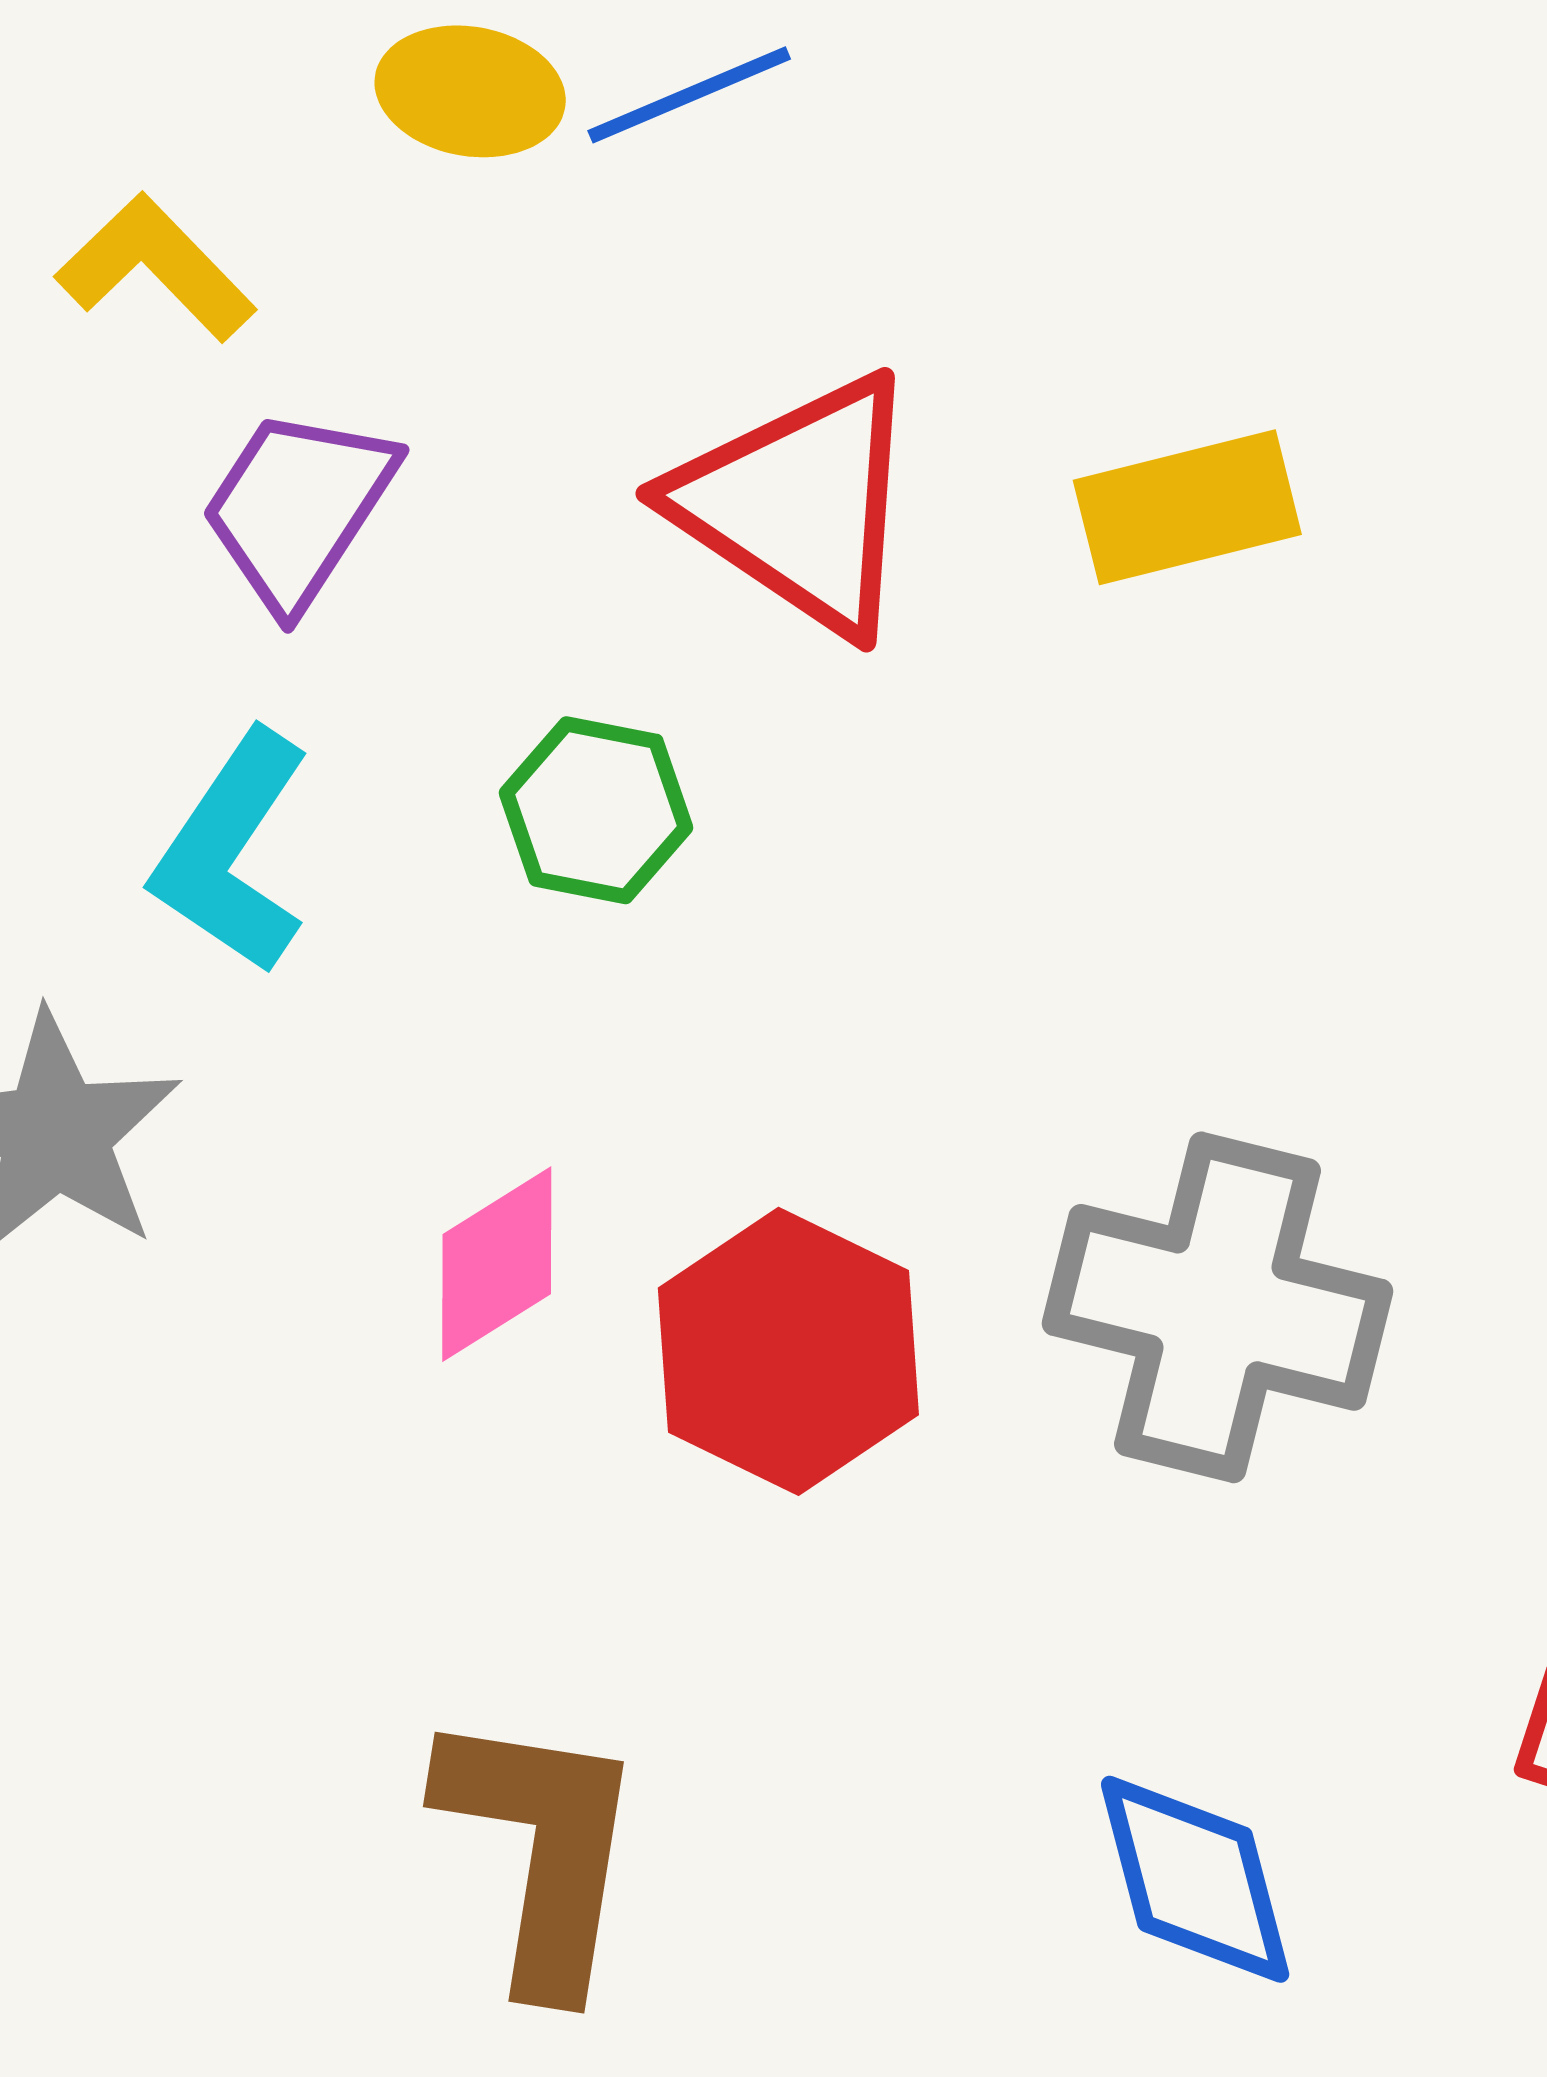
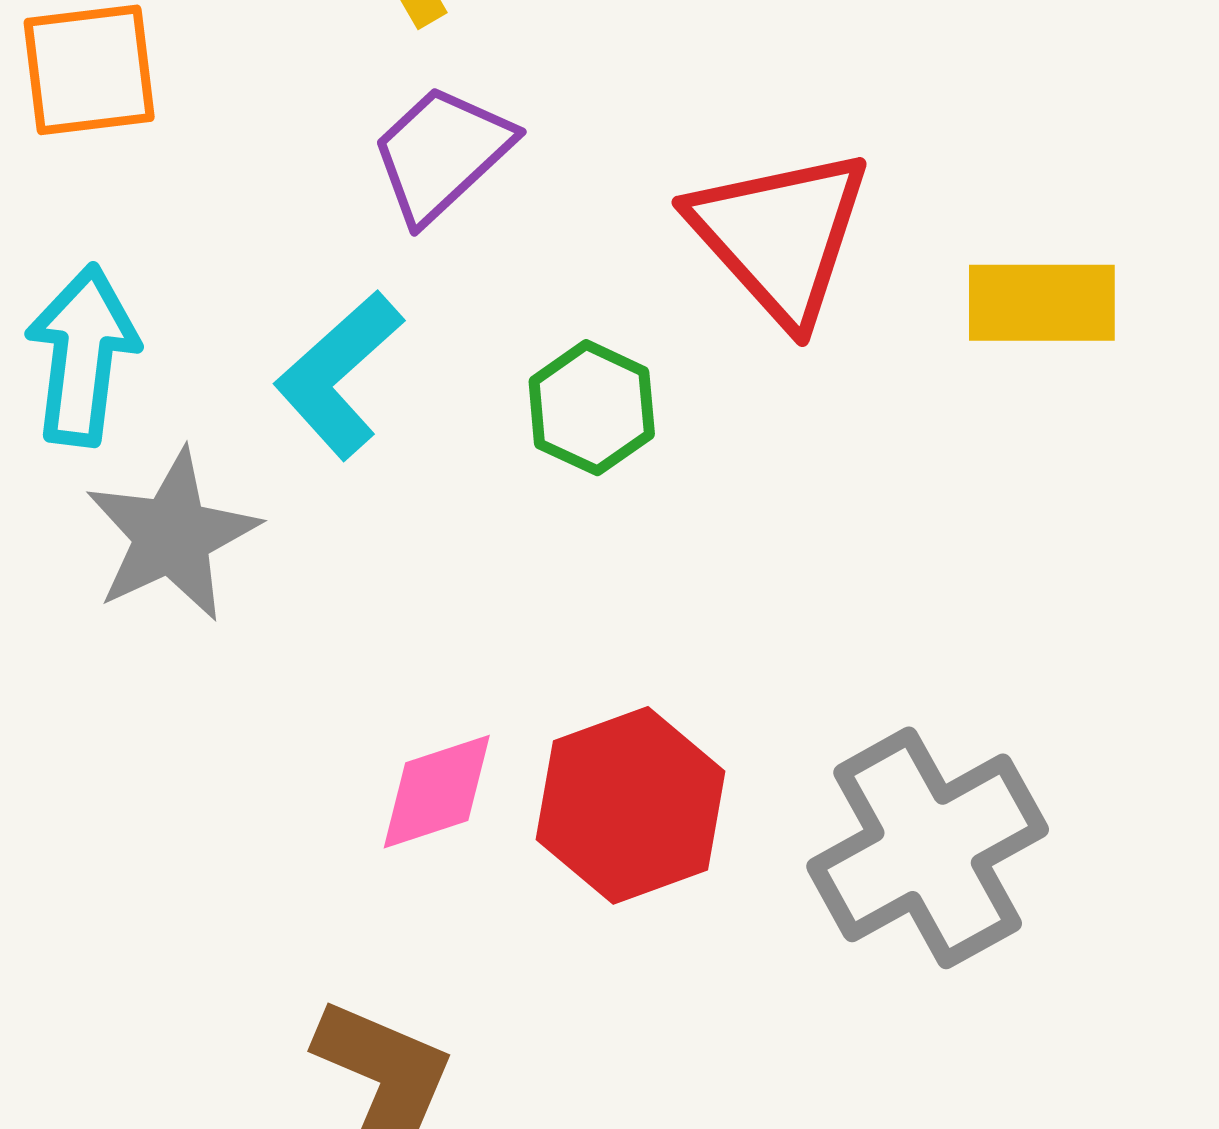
pink diamond: (497, 1264) -> (437, 792), moved
gray cross: (1217, 1307) -> (928, 848), turned 33

